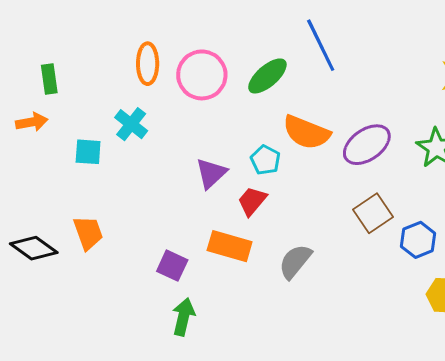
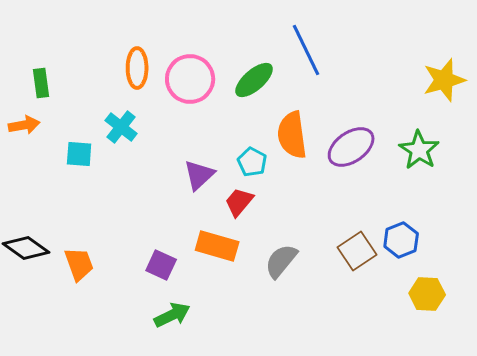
orange semicircle: (306, 132) -> (292, 135), turned 60
brown square: (373, 213) -> (357, 251), moved
orange trapezoid: (88, 233) -> (79, 264), moved
green arrow: (183, 317) -> (172, 315), turned 51

